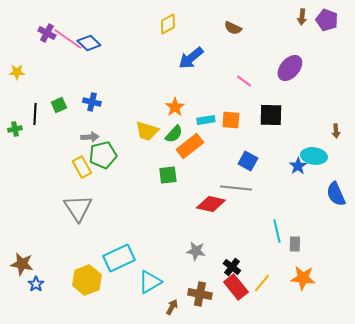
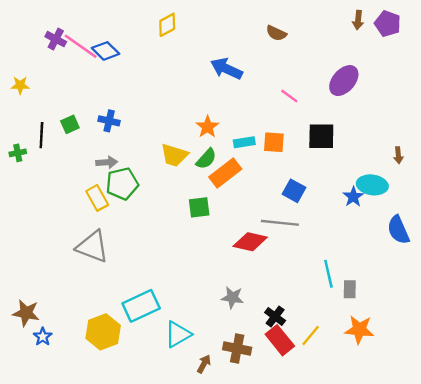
yellow diamond: (168, 24) -> (167, 25), moved
blue arrow: (191, 58) -> (226, 69), turned 64
gray triangle: (78, 208) -> (92, 247), turned -36

